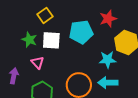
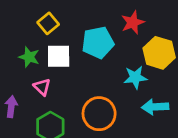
cyan arrow: (108, 83) -> (155, 107), moved

